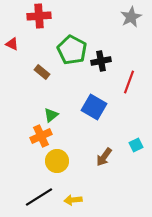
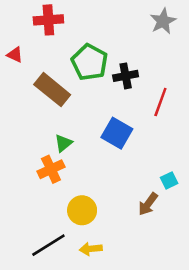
brown rectangle: (42, 72) -> (52, 90), size x1.8
brown arrow: (104, 157) -> (148, 204), moved
yellow circle: (57, 161) -> (82, 210), moved

